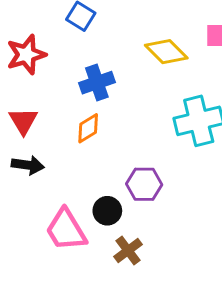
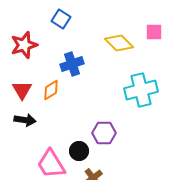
orange diamond: (88, 128) -> (51, 90), moved

